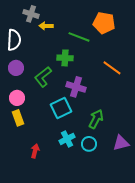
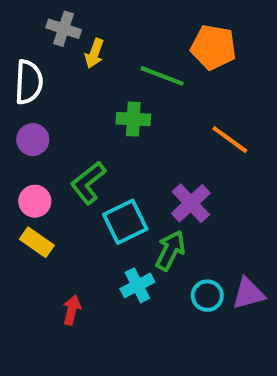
yellow arrow: (46, 26) -> (94, 53), turned -72
green L-shape: (43, 77) -> (88, 183), moved
purple cross: (76, 87) -> (191, 203), moved, turned 30
yellow rectangle: (18, 118) -> (37, 242), turned -35
green arrow: (96, 119) -> (170, 250), moved
cyan circle: (89, 144) -> (207, 296), moved

